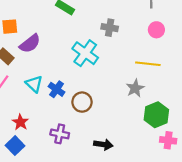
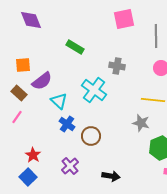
cyan triangle: (34, 84) -> (59, 101), moved
gray star: (135, 88) -> (141, 123), turned -30
purple cross: (60, 134) -> (70, 166), turned 36

